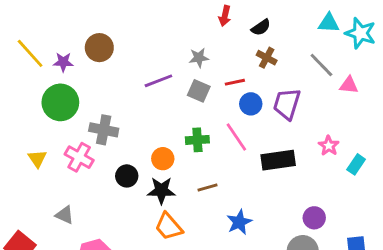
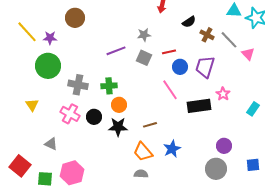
black semicircle: (261, 27) -> (189, 22), moved
brown circle: (99, 48) -> (75, 18), moved
brown cross: (267, 58) -> (207, 35), moved
pink triangle: (349, 85) -> (248, 54), turned 40
green cross: (197, 140) -> (109, 86), moved
pink star: (329, 146) -> (223, 94), moved
pink cross: (79, 157) -> (70, 114), moved
orange trapezoid: (169, 226) -> (143, 152), moved

